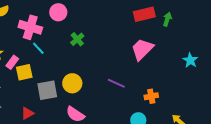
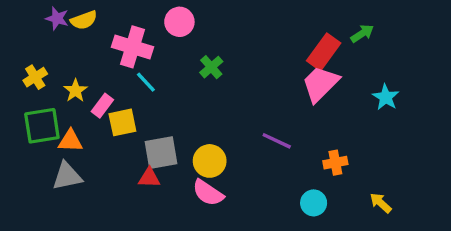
red rectangle: (144, 14) -> (324, 52), moved, turned -40
green arrow: (167, 19) -> (362, 34), turned 40
cyan star: (190, 60) -> (386, 97), moved
yellow circle: (72, 83) -> (210, 161), moved
red triangle: (27, 113) -> (149, 178), moved, turned 32

